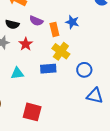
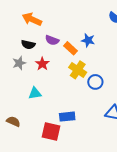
orange rectangle: (54, 29) -> (70, 48), turned -32
blue rectangle: (48, 69) -> (67, 117), moved
blue circle: (84, 70) -> (95, 82), moved

